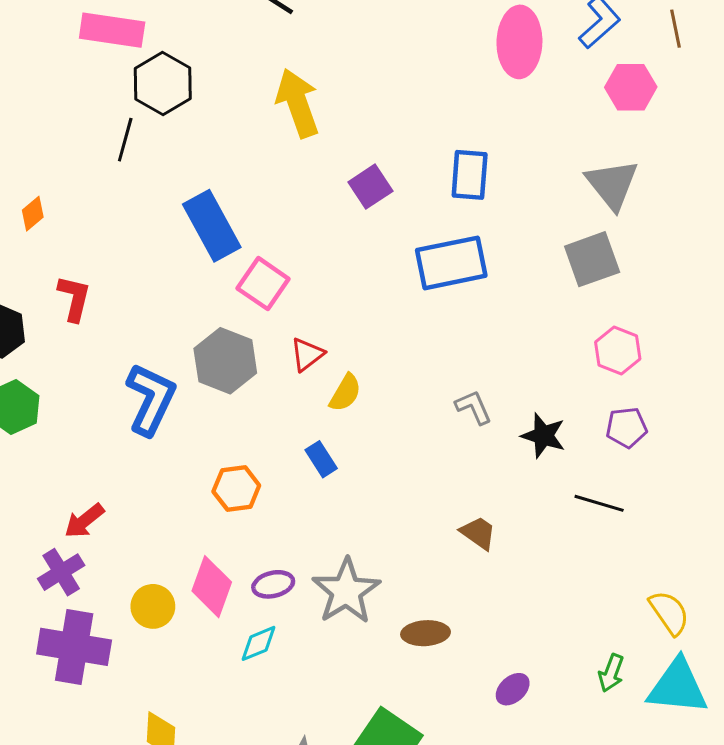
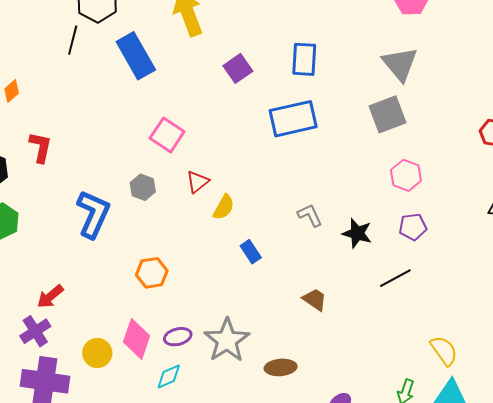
blue rectangle: (212, 226) -> (136, 56), moved
gray hexagon: (225, 361) -> (143, 187), size x0.6
blue rectangle: (321, 459) -> (251, 252), moved
black line: (599, 503) -> (395, 278), turned -44

